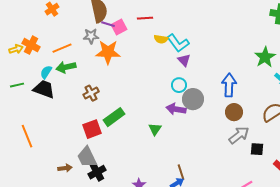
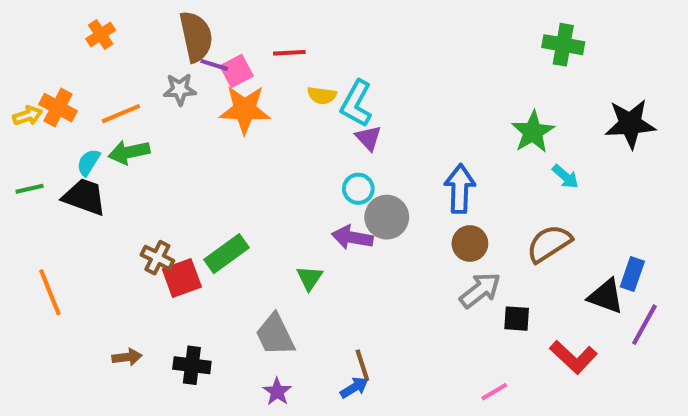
cyan L-shape: (178, 43) -> (356, 103), turned 65
orange star: (108, 52) -> (245, 110), moved
brown cross: (91, 93) -> (157, 258), moved, turned -35
gray trapezoid: (87, 157) -> (275, 335), moved
black cross: (97, 172) -> (192, 365), turned 36

